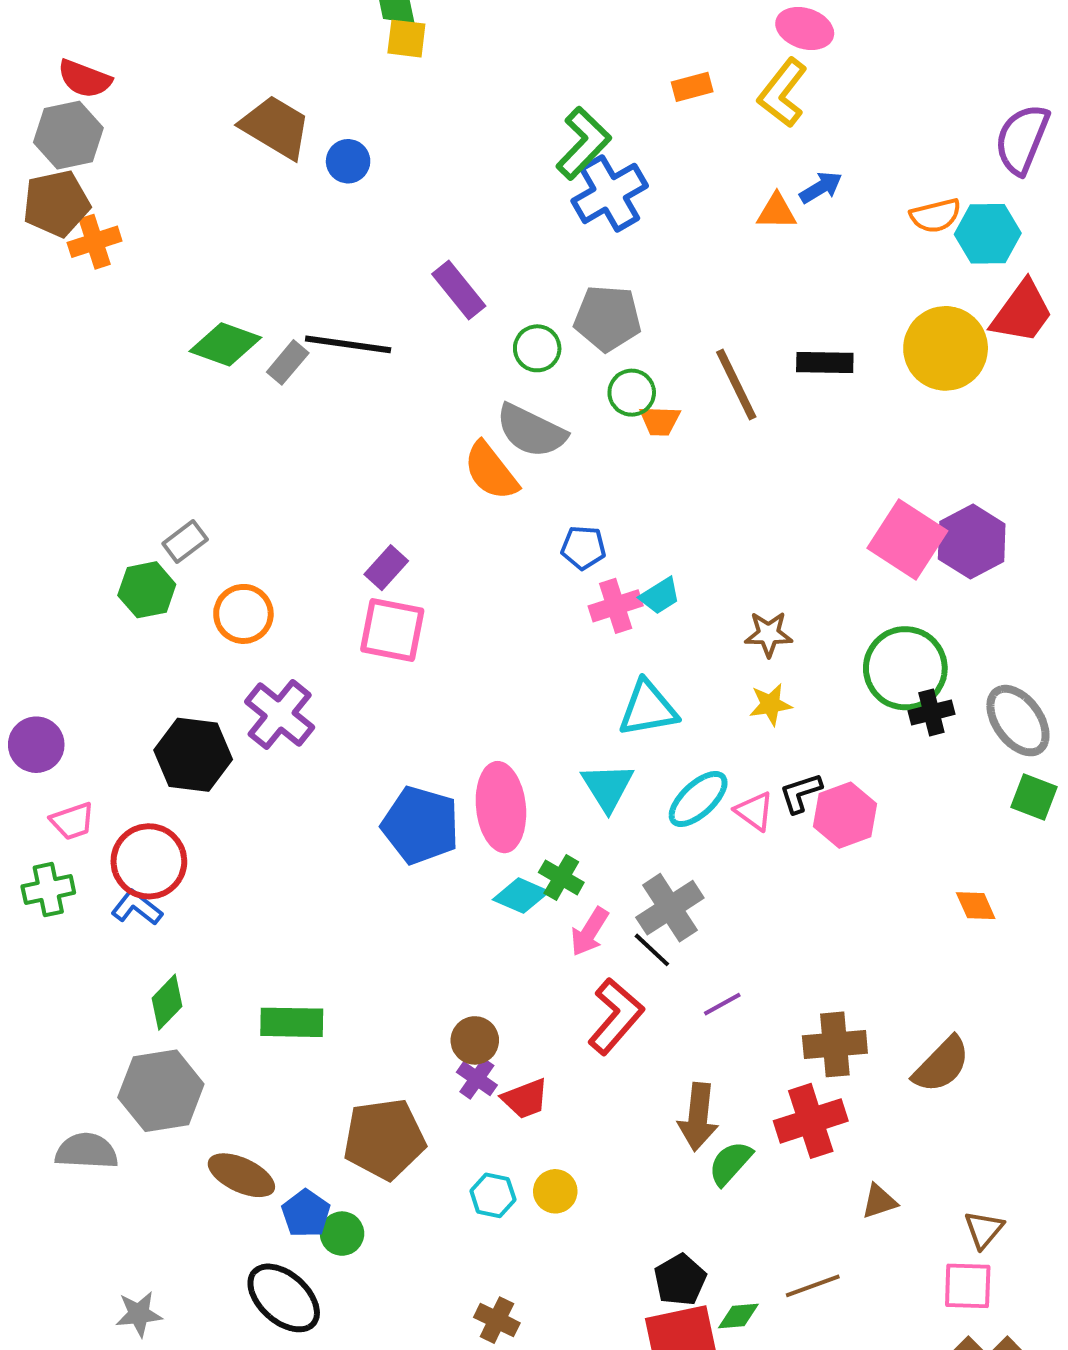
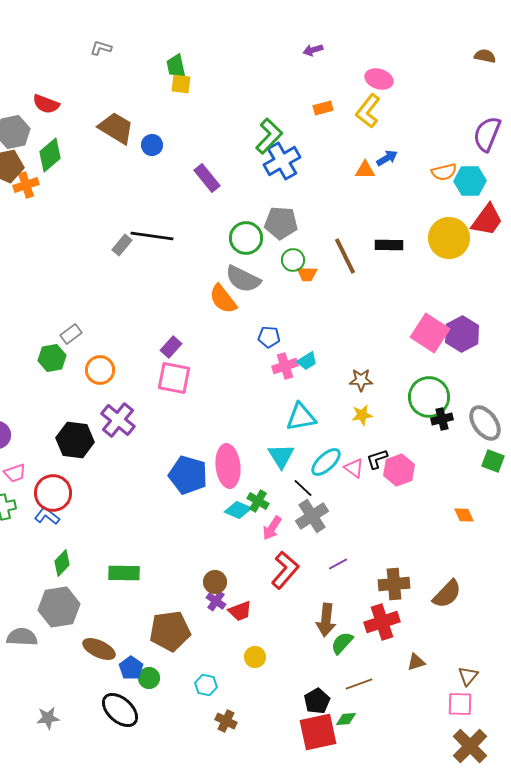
red semicircle: (85, 79) -> (46, 104), moved
purple rectangle: (459, 290) -> (207, 178), moved
green diamond: (225, 344) -> (50, 155), moved, turned -60
green circle: (537, 348) -> (246, 238), size x1.4
black line: (652, 950) -> (303, 488), moved
cyan hexagon: (493, 1195) -> (206, 685), moved
brown line: (813, 1286) -> (359, 684), moved

